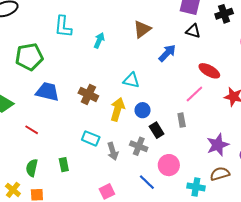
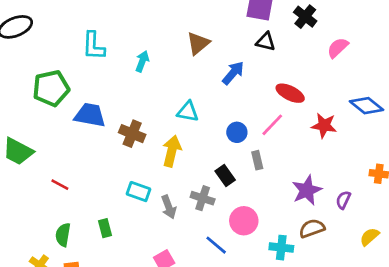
black cross: (224, 14) -> (305, 17), turned -30
blue trapezoid: (47, 92) -> (90, 115), moved
blue circle: (143, 110) -> (237, 132), moved

